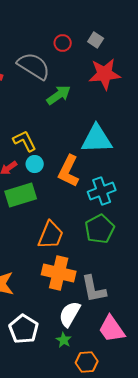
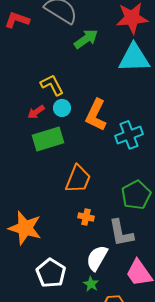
cyan triangle: (97, 139) -> (134, 58), moved
green pentagon: (100, 229) -> (136, 195), moved
orange cross: (59, 273) -> (86, 217), size x0.5

